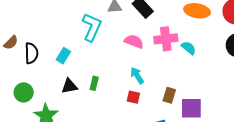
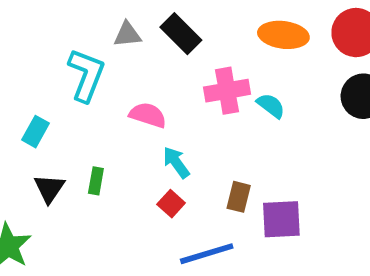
pink semicircle: (134, 41) -> (148, 115), moved
black triangle: (69, 86) -> (49, 188), turned -42
red square: (133, 97) -> (171, 204), turned 32

